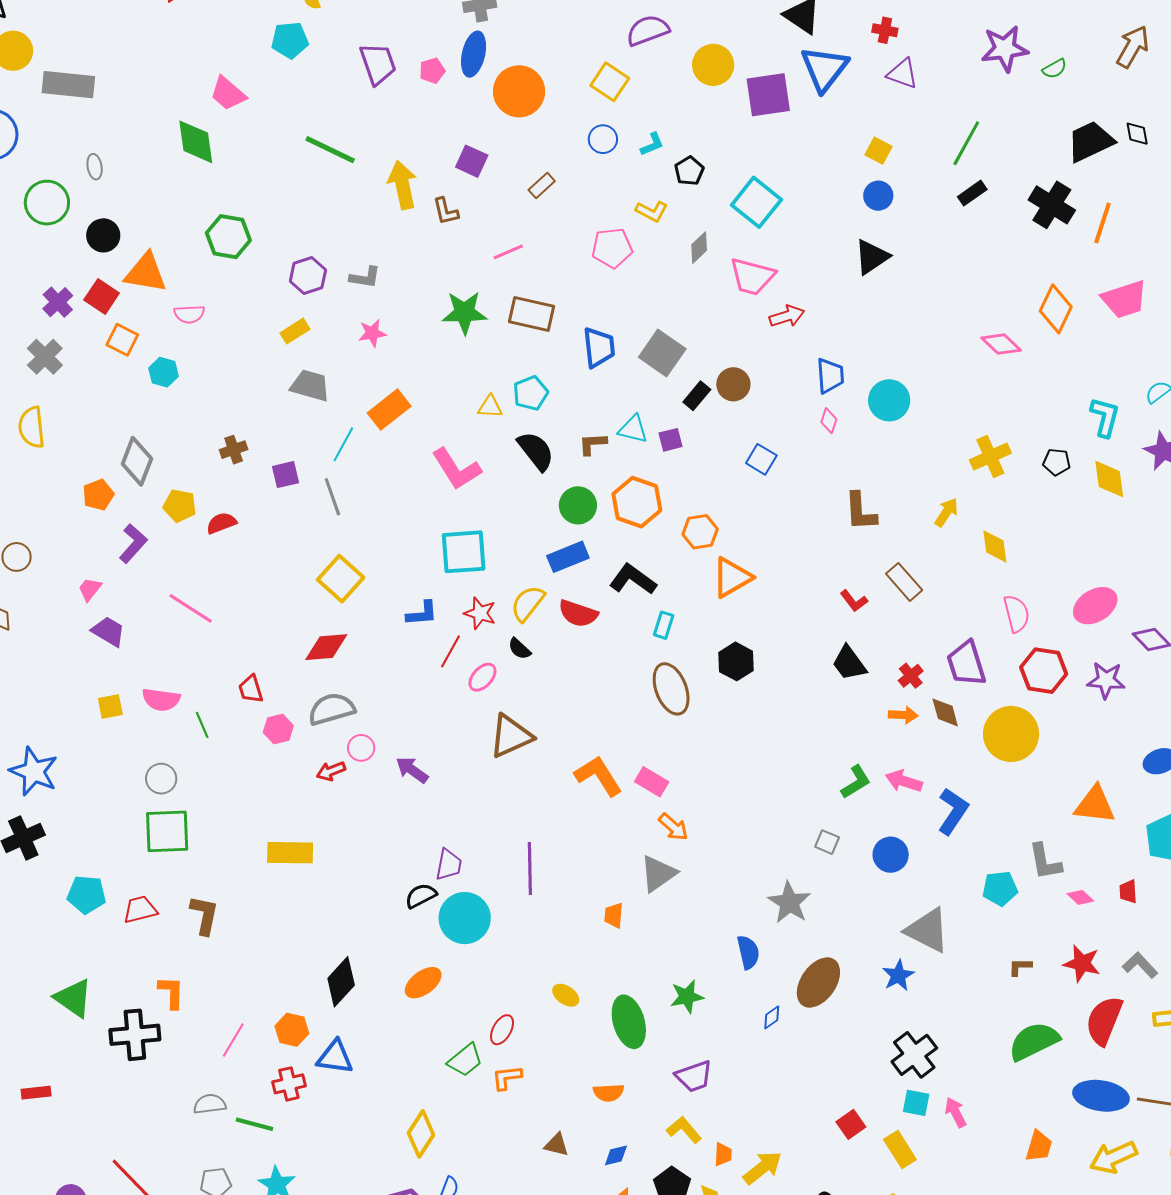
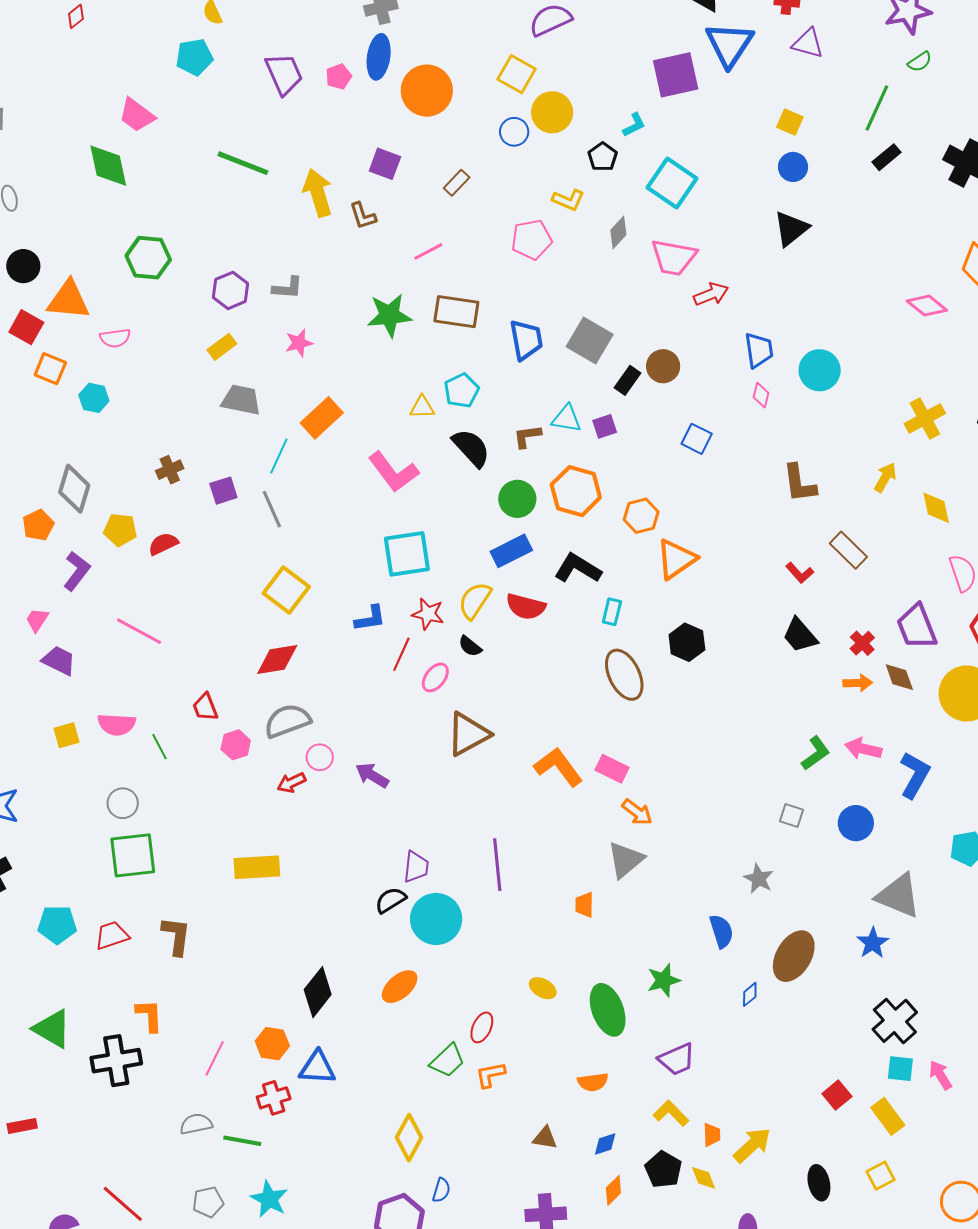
yellow circle: (713, 65) -> (552, 112), moved
green semicircle: (1055, 69) -> (920, 62), moved
cyan L-shape: (652, 144) -> (634, 125), moved
gray star: (789, 903) -> (759, 879), size x0.7

